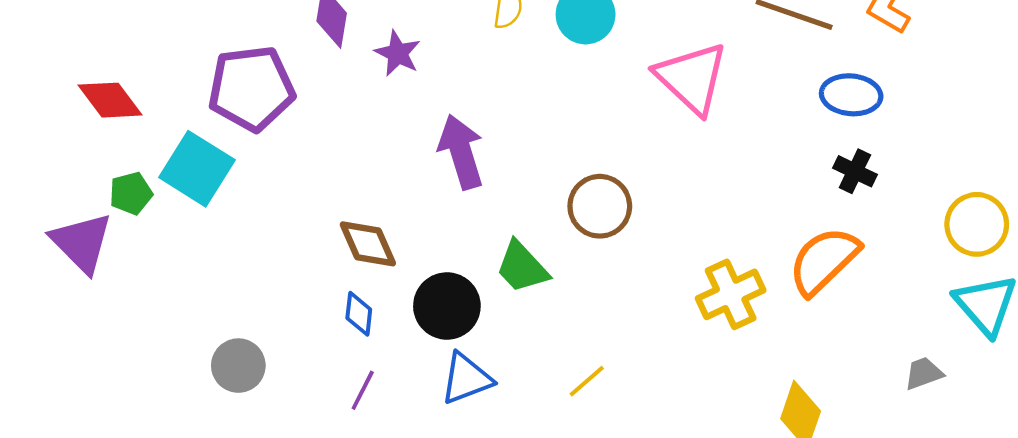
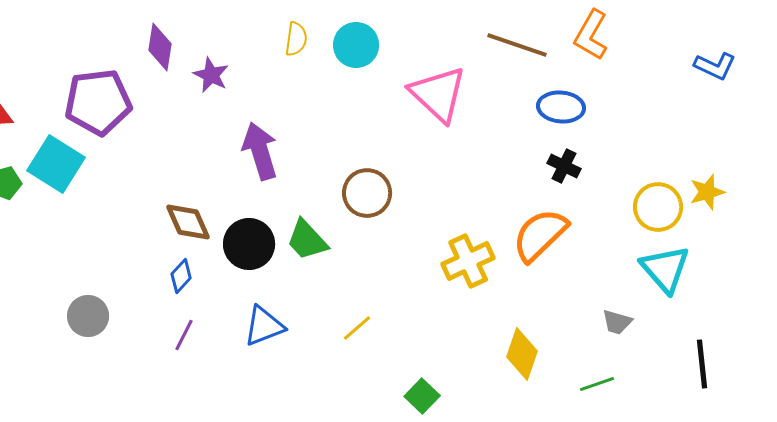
black circle: (447, 306) -> (249, 244), moved
blue diamond: (359, 314) -> (181, 276), turned 36
gray trapezoid: (924, 373) -> (617, 322), turned -144

